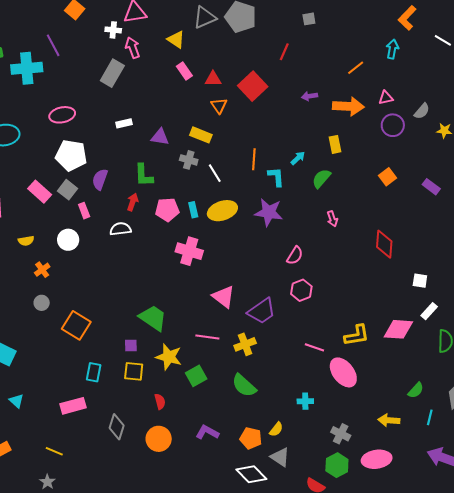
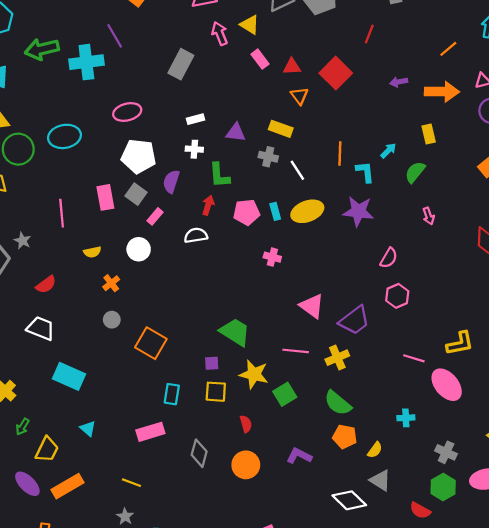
white cross: (113, 30) -> (194, 149), moved
pink arrow: (133, 48) -> (220, 33), moved
pink rectangle: (40, 192) -> (105, 197), turned 40
pink rectangle: (84, 211) -> (155, 216), turned 63
pink cross: (189, 251) -> (272, 257), size x0.6
orange pentagon: (251, 438) -> (345, 437), moved

